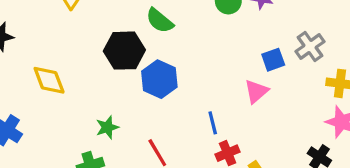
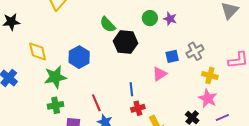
black hexagon: (124, 51) -> (126, 42), moved
blue hexagon: (159, 79) -> (79, 57), moved
green star: (107, 127) -> (55, 77), moved, size x1.6

